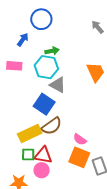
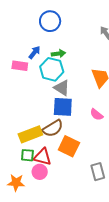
blue arrow: (23, 40) -> (34, 52), moved
blue square: (44, 104) -> (63, 107), moved, turned -35
pink semicircle: (80, 139) -> (97, 115), moved
orange square: (79, 157) -> (69, 146), moved

